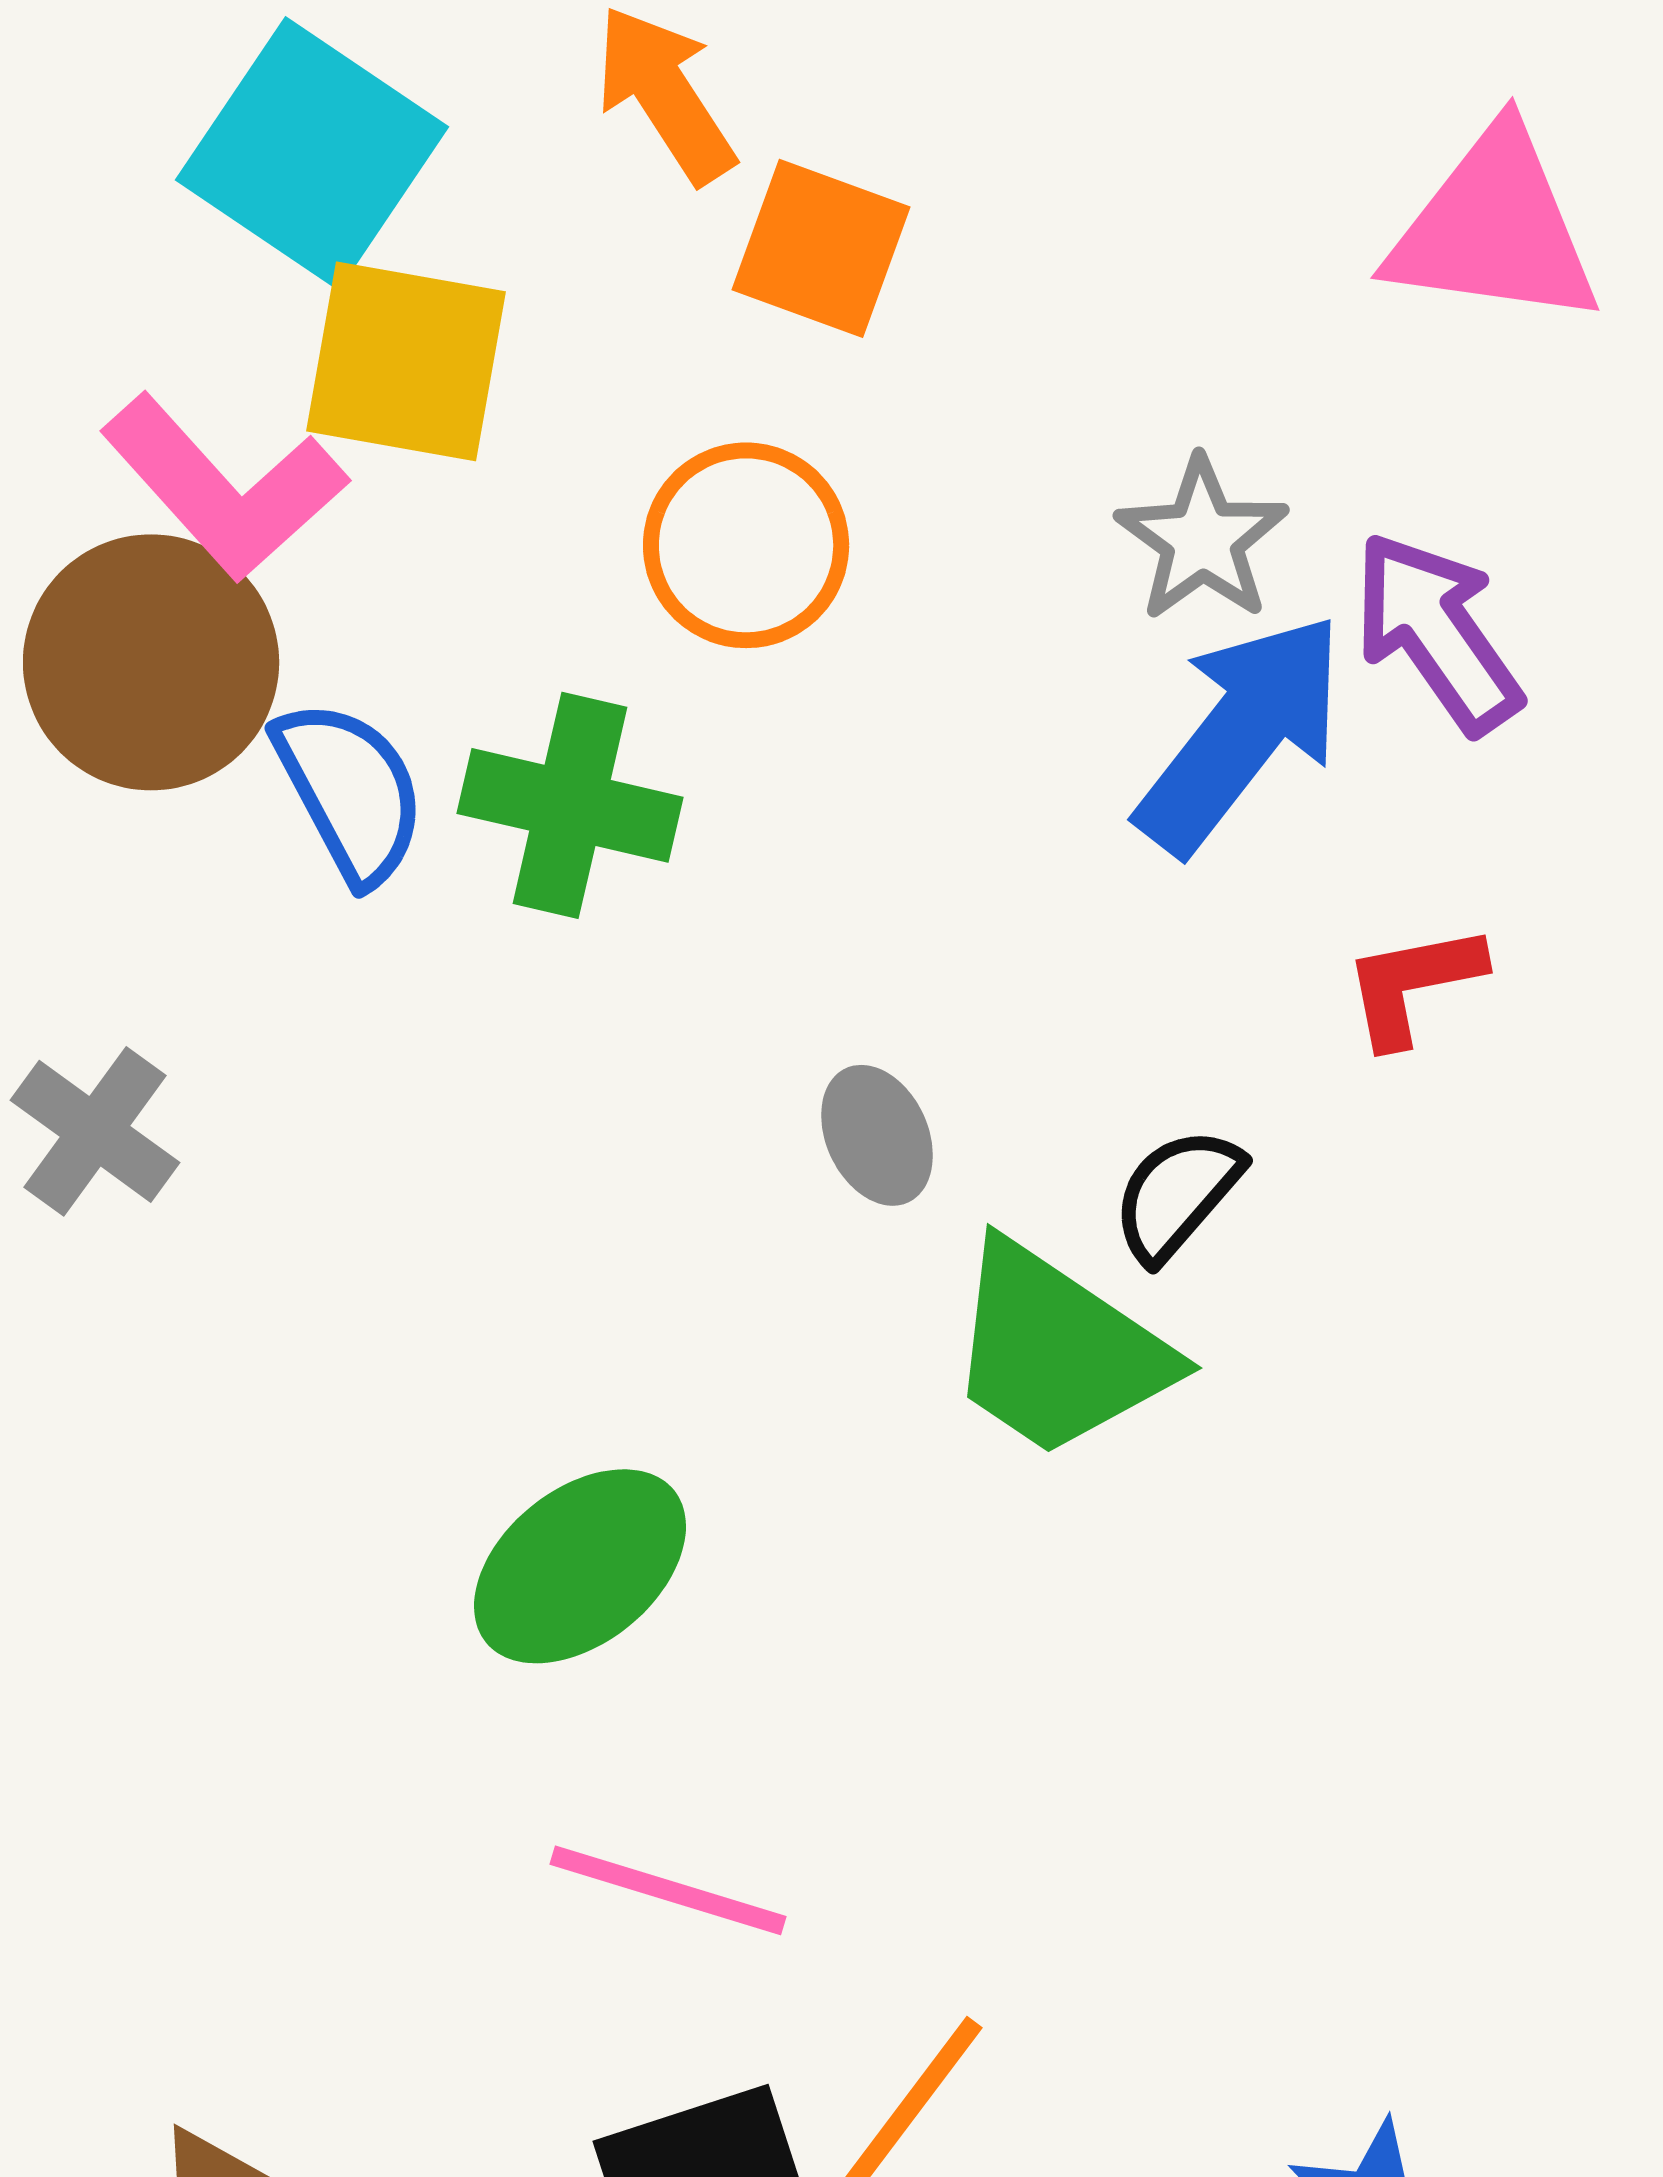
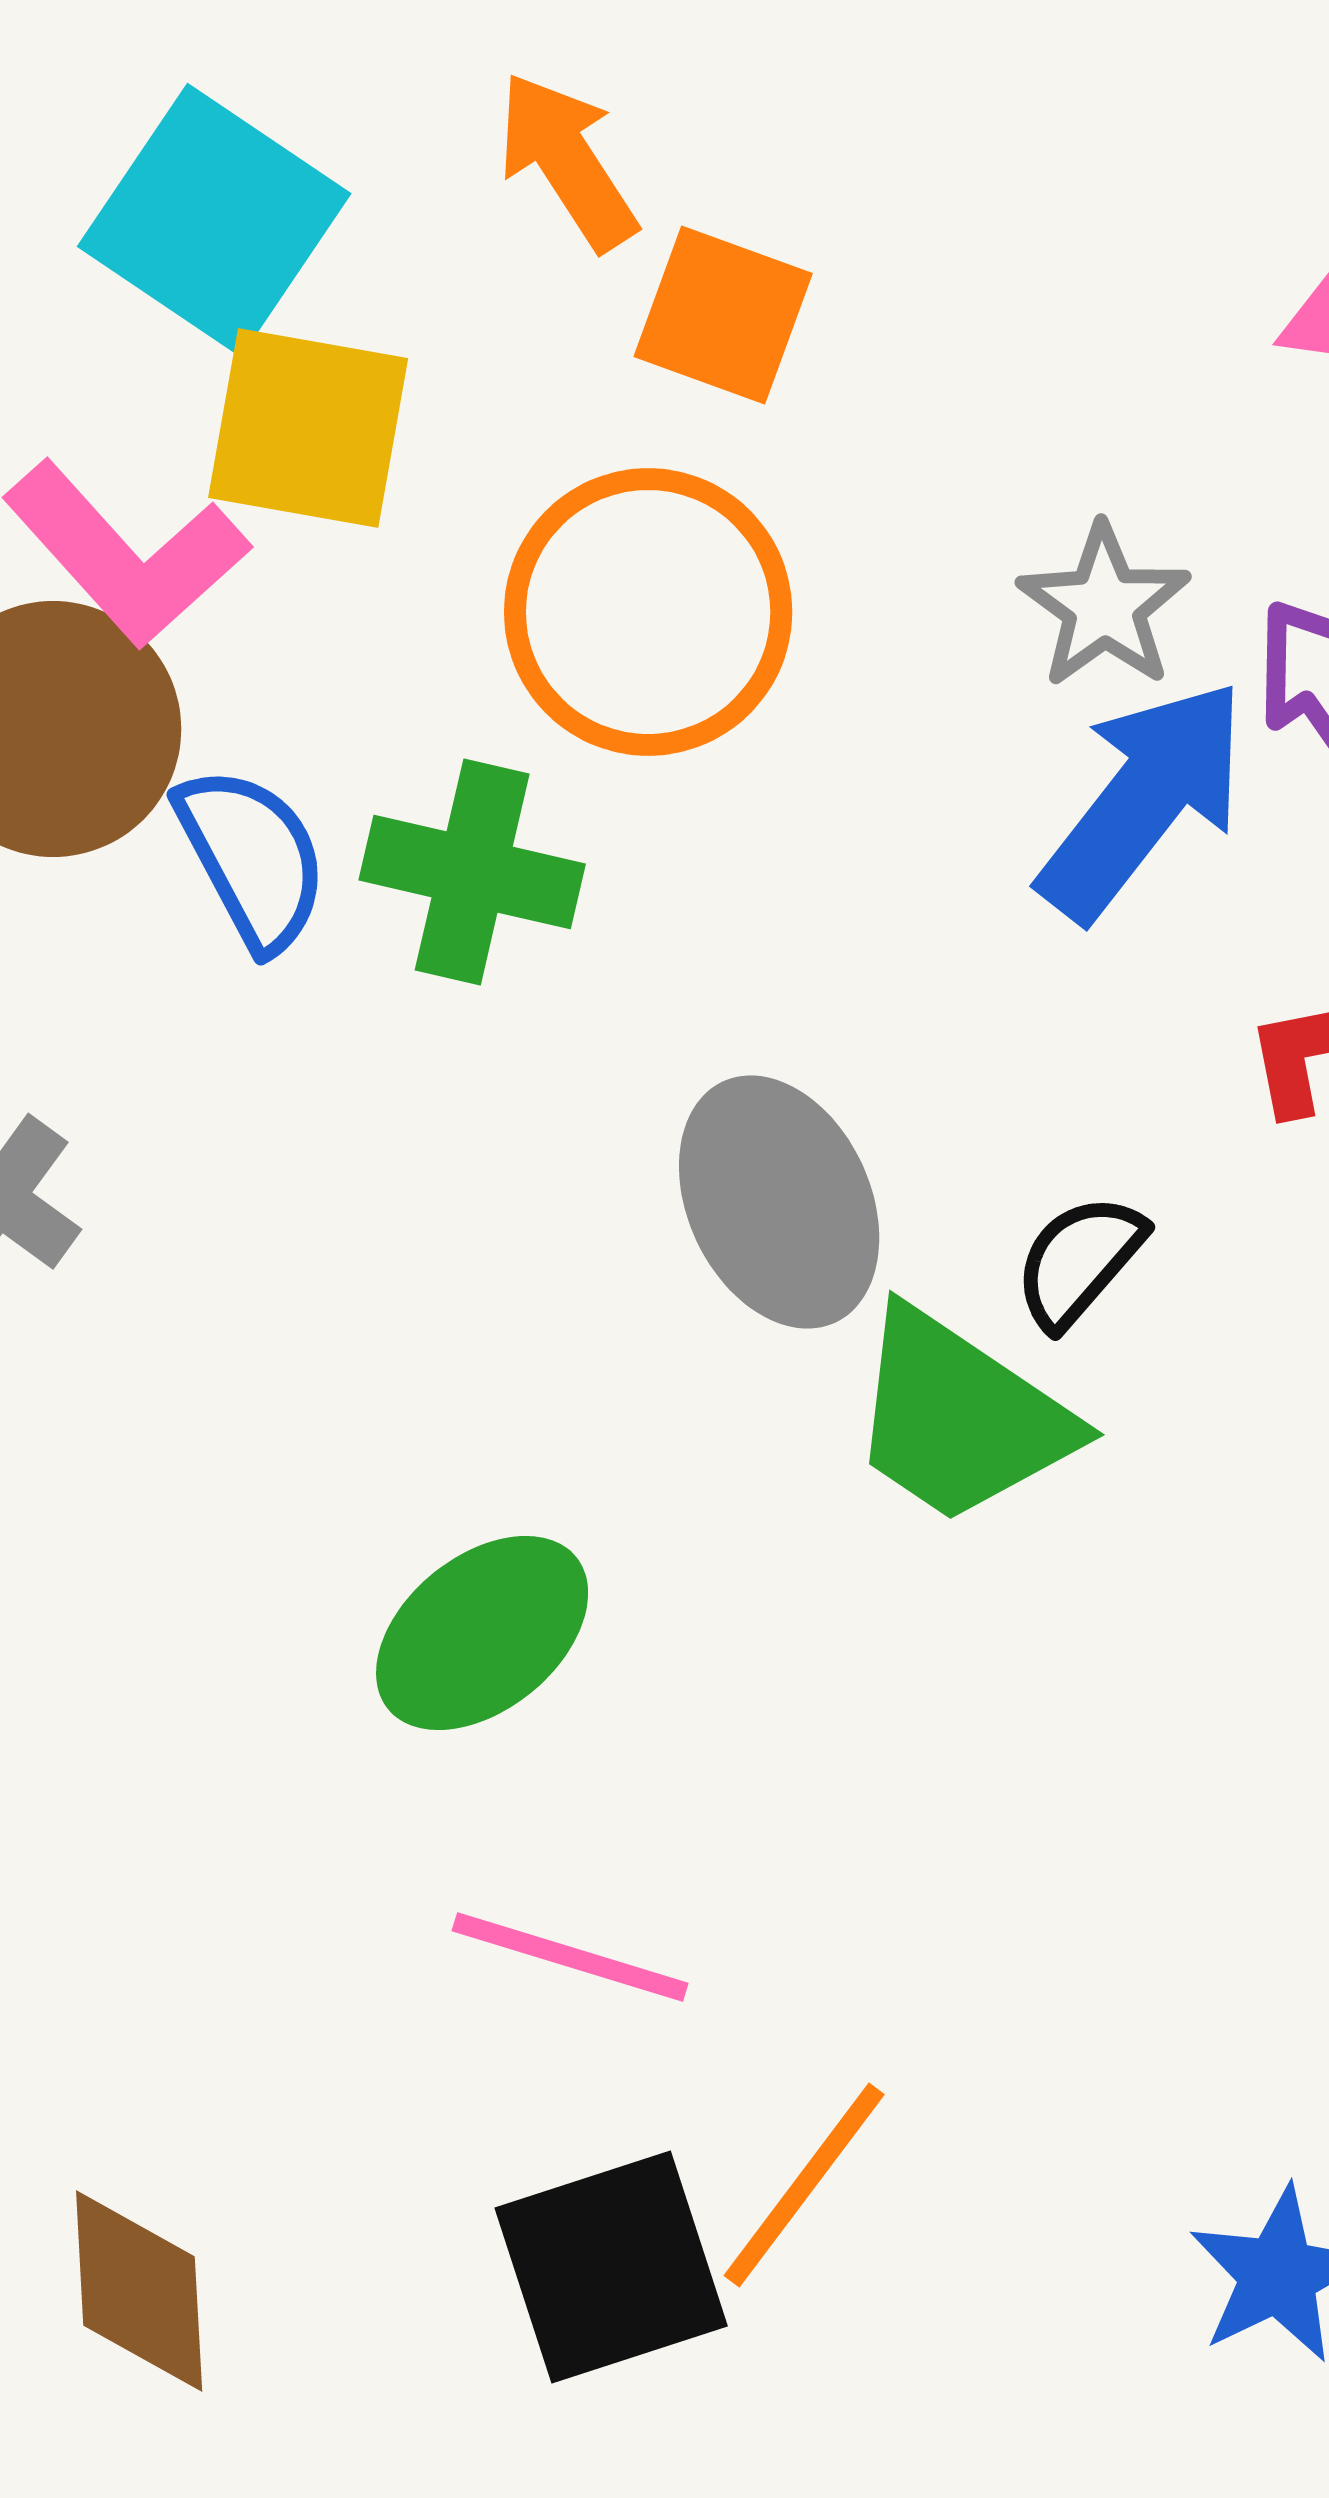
orange circle: (746, 545) -> (648, 612), size x1.4
gray ellipse: (877, 1135) -> (779, 1202), size x1.8

